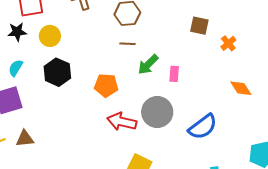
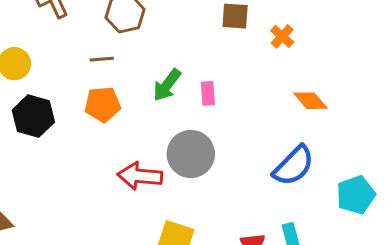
brown line: (128, 44) -> (102, 59), moved
orange pentagon: (106, 85) -> (103, 104), moved
blue semicircle: (203, 127) -> (293, 166), moved

